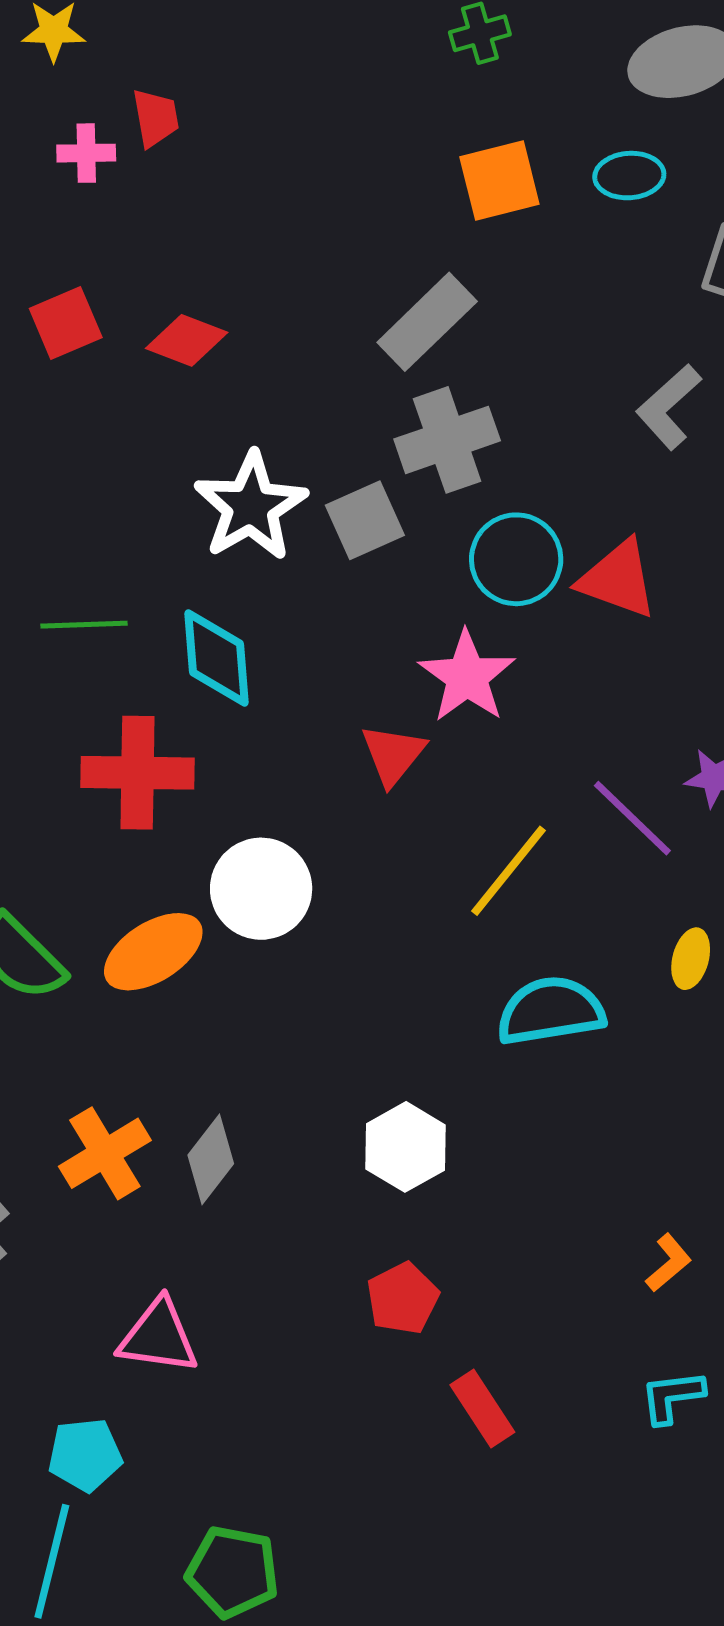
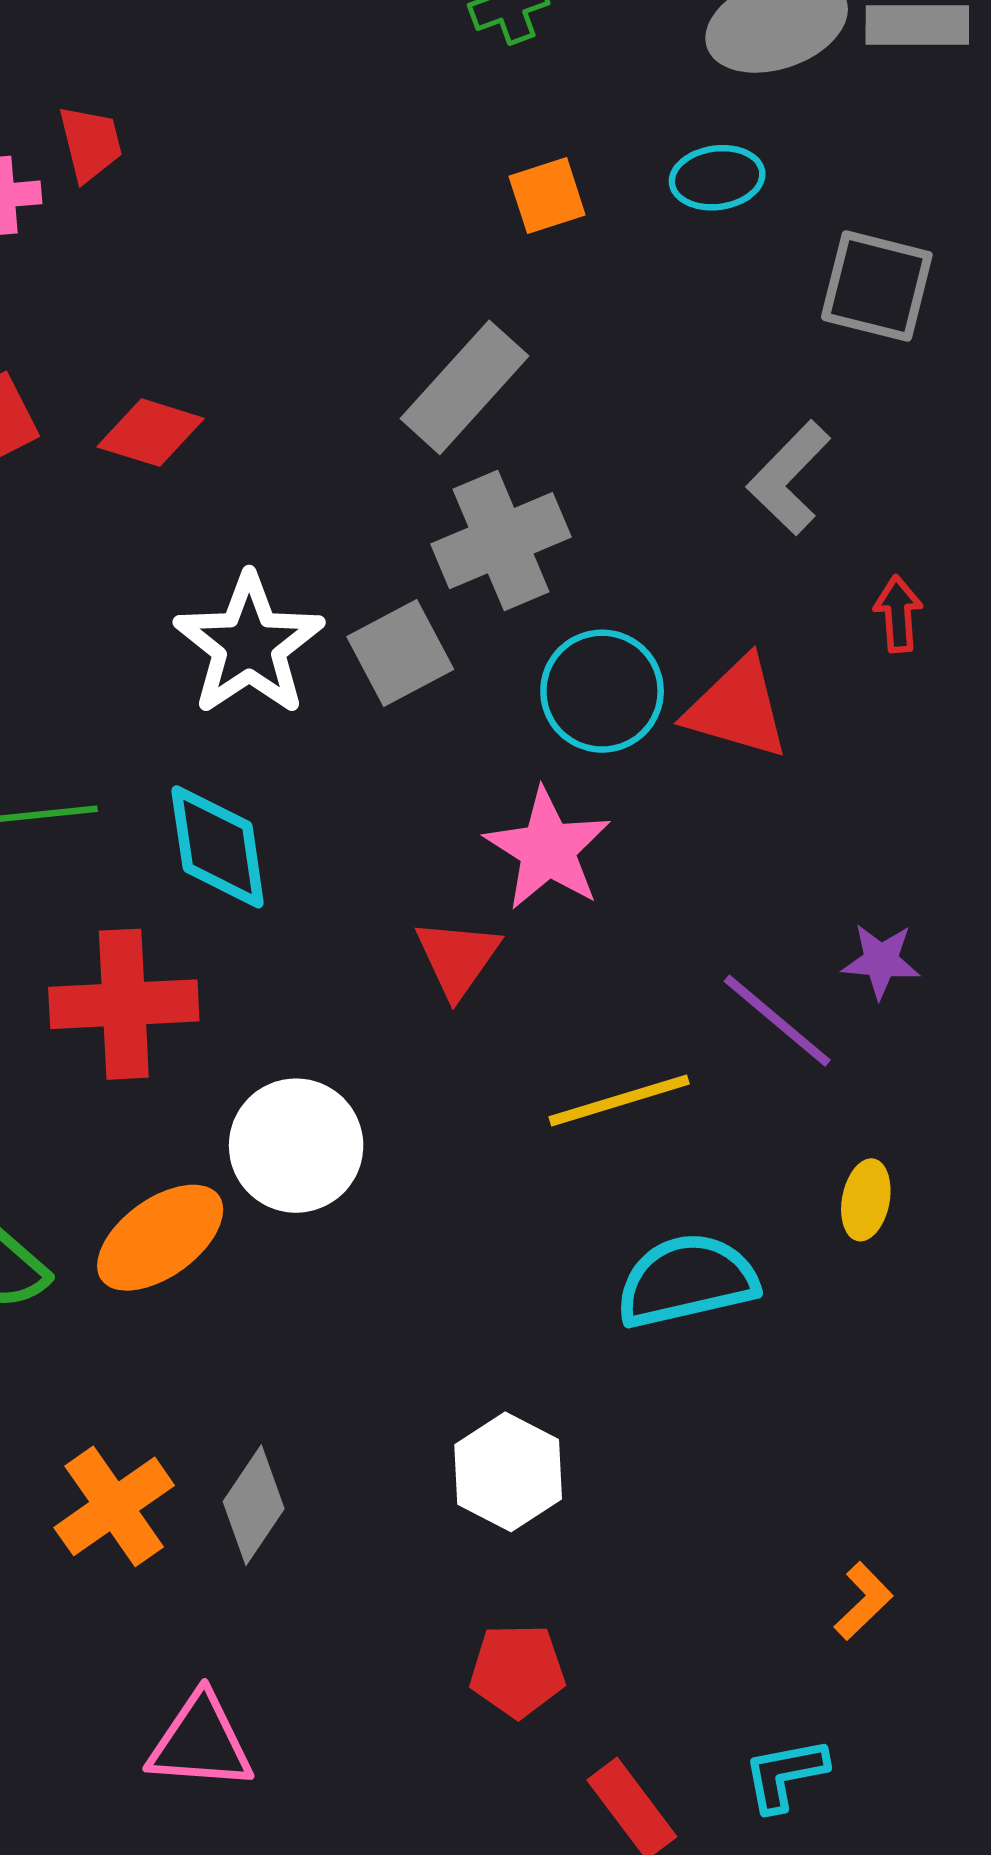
orange square: (499, 180) -> (547, 196), size x0.7
yellow line: (508, 871) -> (619, 1100), turned 38
red pentagon: (403, 1298) -> (517, 1671), turned 30
cyan L-shape: (672, 1397) -> (785, 1774), moved

